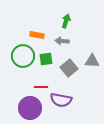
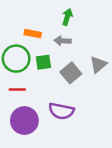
gray triangle: (92, 61) -> (98, 65), turned -42
red line: (41, 87) -> (17, 90), moved

